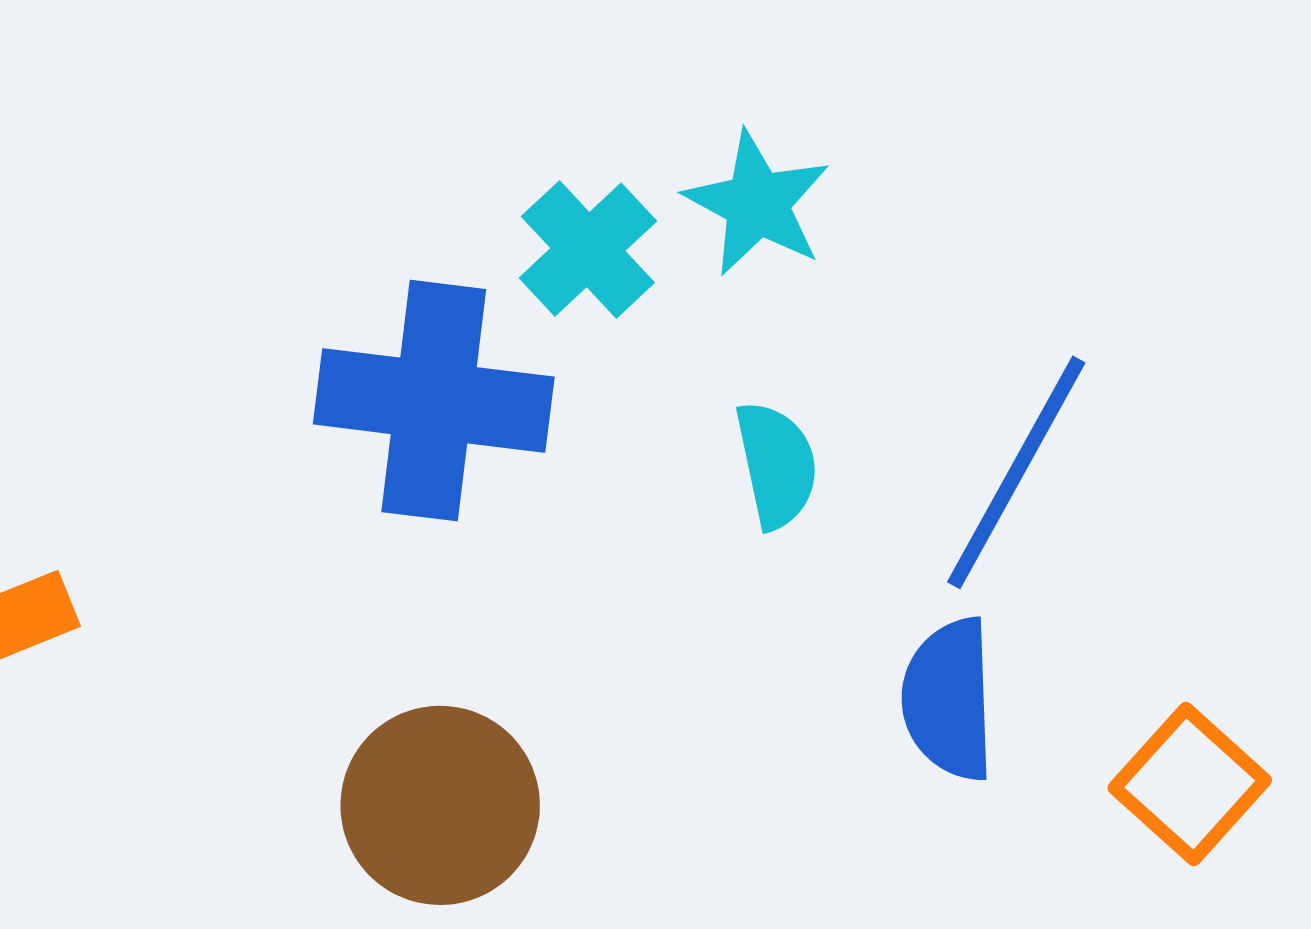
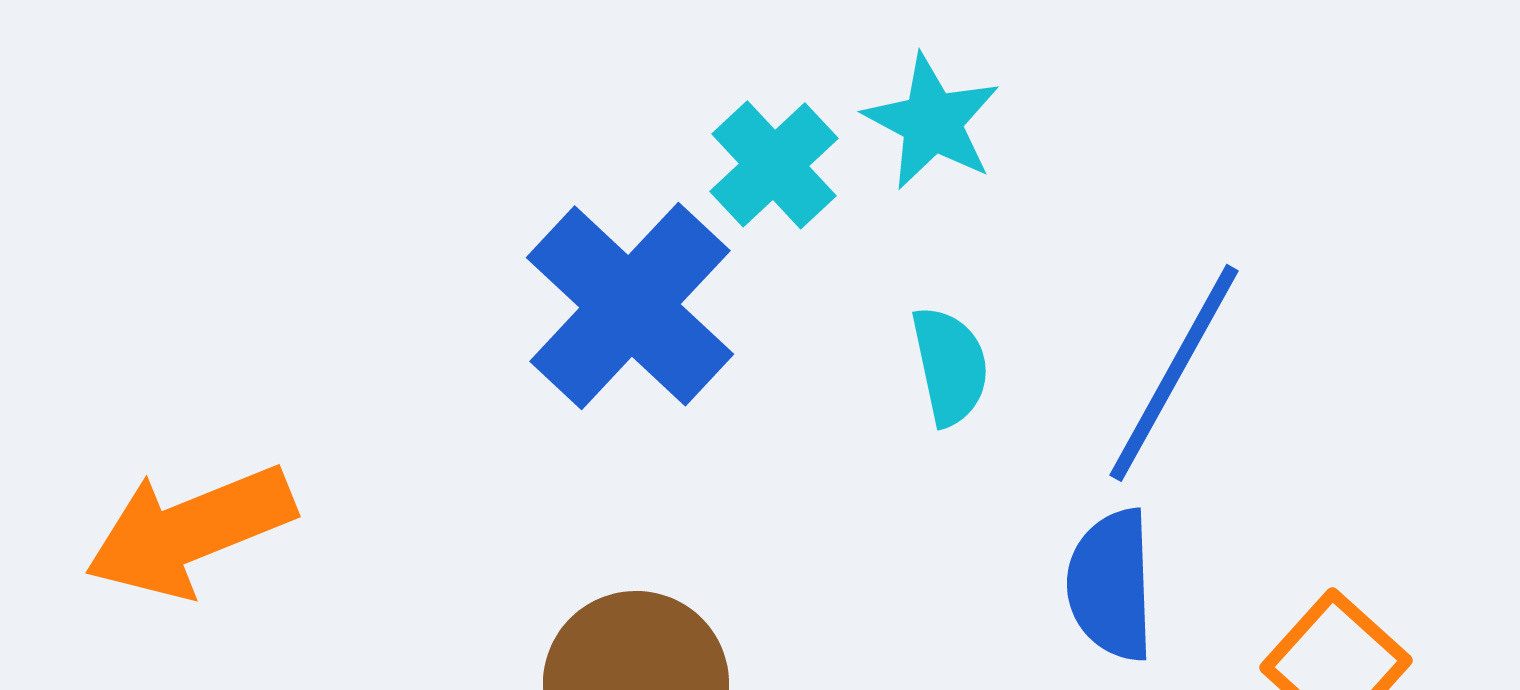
blue cross: (434, 401) -> (630, 306), turned 36

